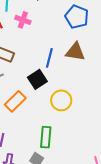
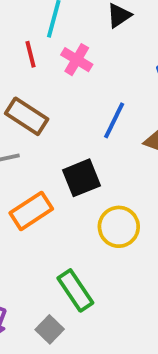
blue line: (49, 58) -> (114, 120), moved
green rectangle: (46, 137) -> (75, 290), turned -50

